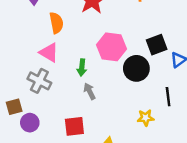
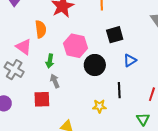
orange semicircle: (56, 23) -> (41, 29), moved
black square: (157, 45) -> (115, 35), moved
red square: (74, 126) -> (42, 99), moved

